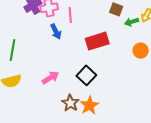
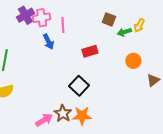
red rectangle: (97, 41) -> (90, 51), size x0.7
pink arrow: (50, 78) -> (44, 120), moved
orange star: (89, 105) -> (82, 116), turned 30

